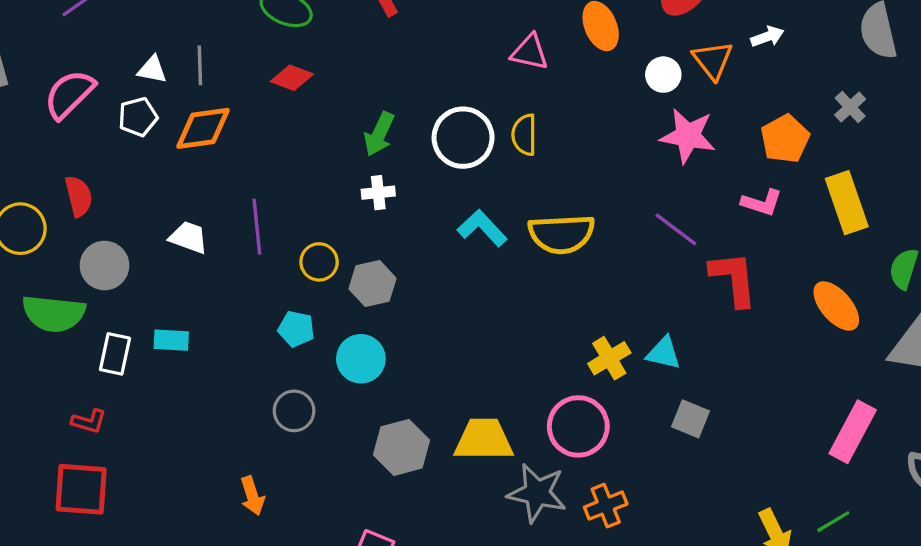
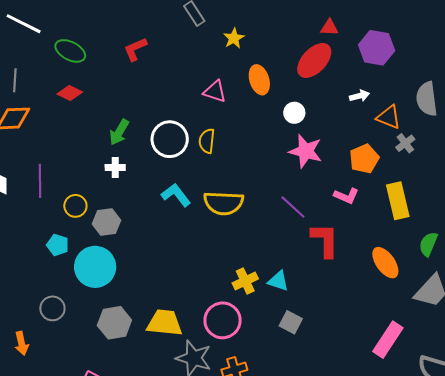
orange triangle: (713, 60) -> (389, 117), moved, turned -36
cyan circle: (361, 359) -> (95, 267), size x1.4
gray circle: (294, 411) -> (52, 308), moved

